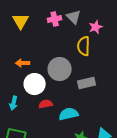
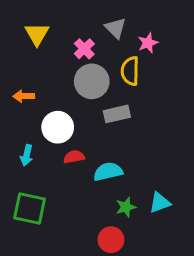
pink cross: (55, 19) -> (84, 49), moved, turned -32
orange arrow: (23, 63) -> (24, 96), moved
gray circle: (60, 69) -> (92, 81), moved
gray rectangle: (87, 83) -> (117, 114), moved

